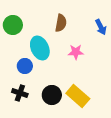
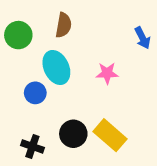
brown semicircle: (61, 23) -> (63, 25), moved
black cross: (20, 93) -> (32, 146), moved

